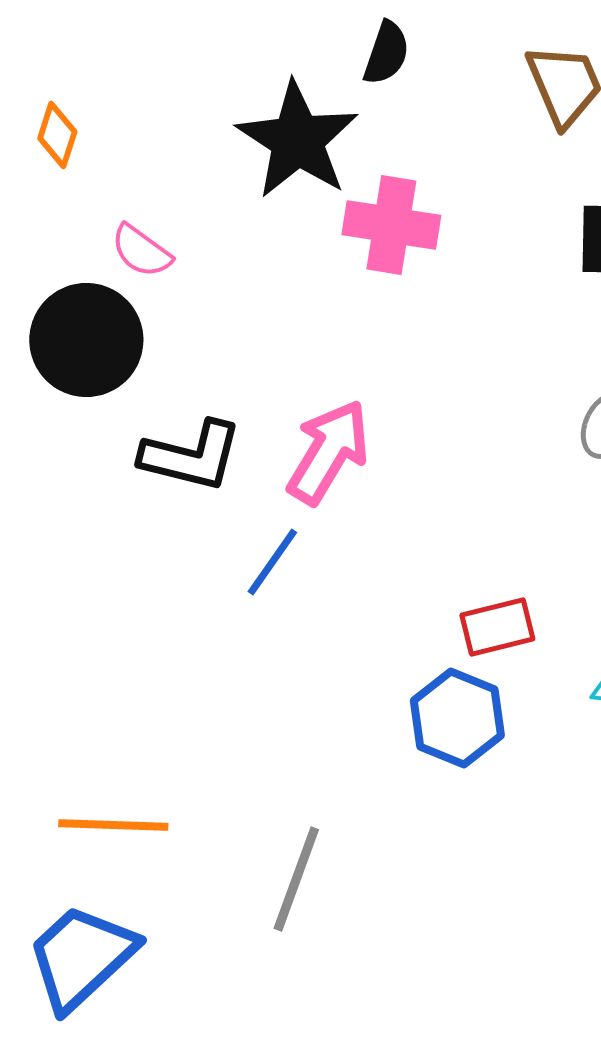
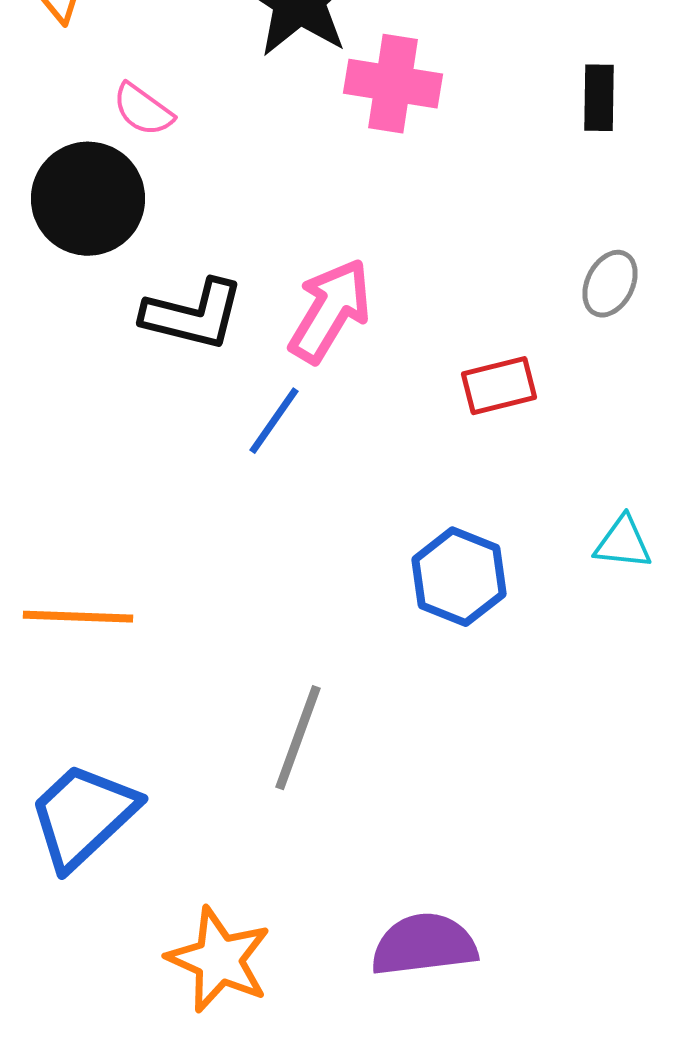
red rectangle: (497, 627) -> (499, 386), moved
orange line: (113, 825) -> (78, 617), moved

